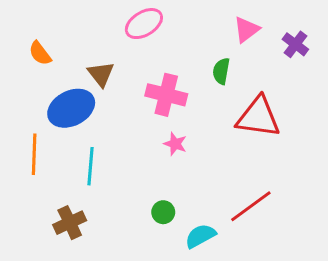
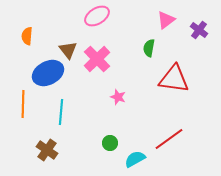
orange semicircle: (40, 53) -> (27, 36), turned 42
pink cross: (166, 95) -> (97, 59), moved, turned 32
brown cross: (70, 223) -> (47, 150), turned -30

